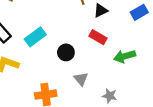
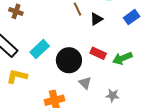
red rectangle: (98, 37) -> (98, 53), moved
black circle: (66, 52) -> (69, 60), size x1.6

